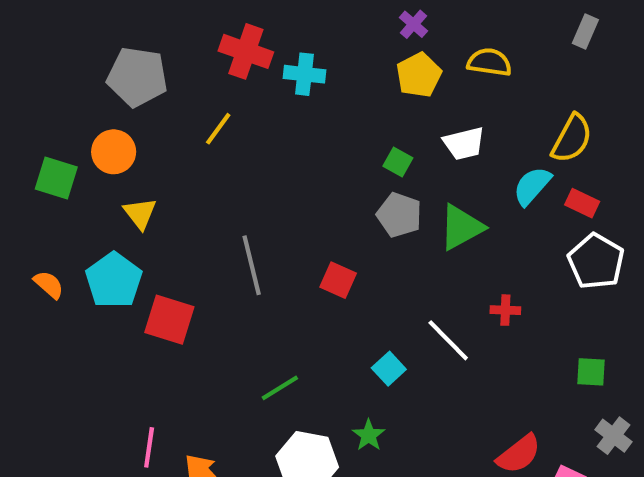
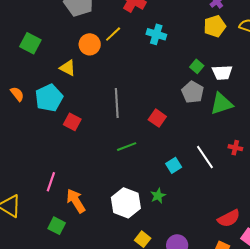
cyan cross: (304, 74) -> (156, 34), moved
white trapezoid: (464, 143) -> (222, 73), moved
orange circle: (114, 152) -> (90, 44), moved
yellow triangle: (140, 213) -> (68, 68), turned -36
red square: (169, 320) -> (72, 122), size x0.7
green line: (280, 388) -> (127, 147), moved

